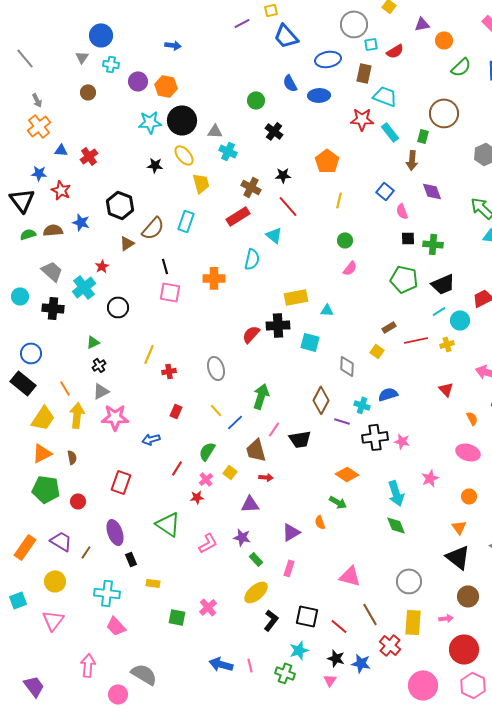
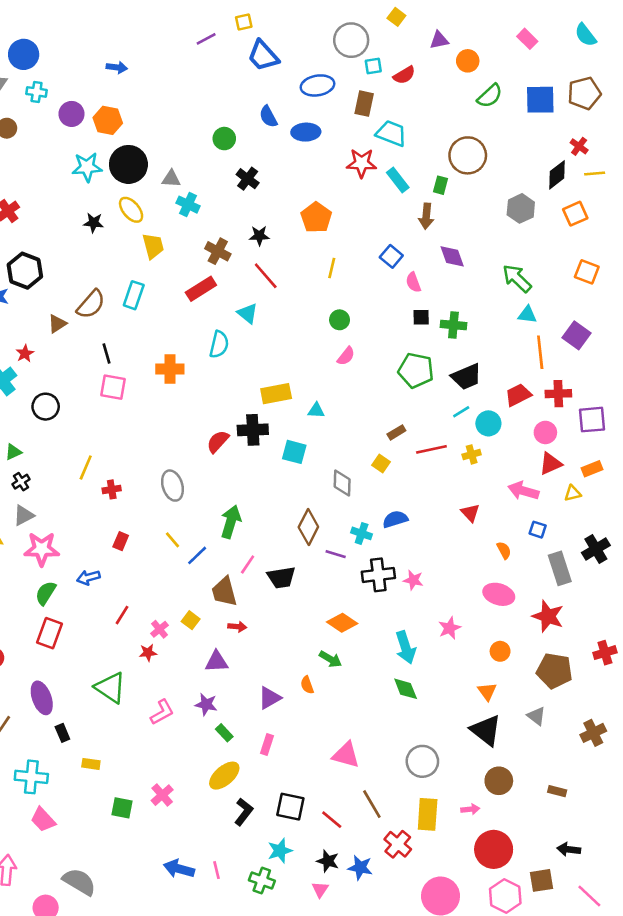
black hexagon: (120, 205) -> (25, 271), moved
green semicircle: (207, 451) -> (46, 593), moved

